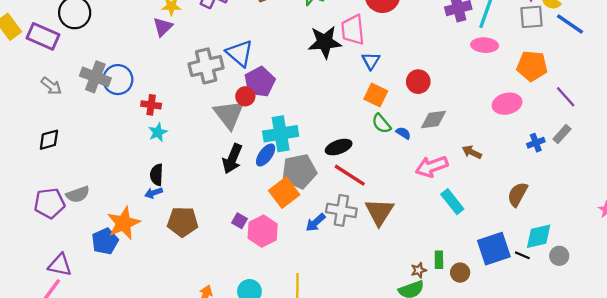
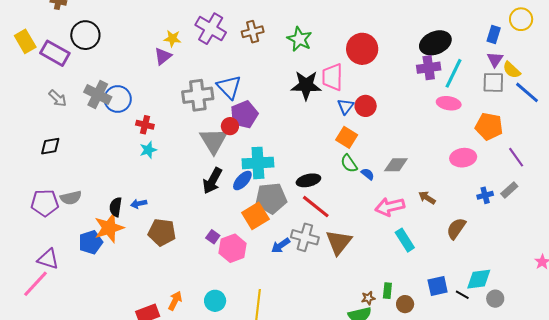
red circle: (418, 82) -> (366, 106), moved
black semicircle: (157, 175) -> (116, 207), moved
brown semicircle: (518, 194) -> (456, 228), moved
blue square: (494, 249) -> (438, 286), size x0.7

